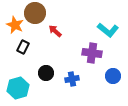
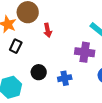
red arrow: (55, 31) -> (48, 30), turned -144

